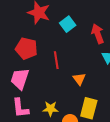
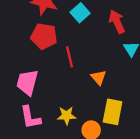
red pentagon: (26, 48) -> (44, 36), moved

